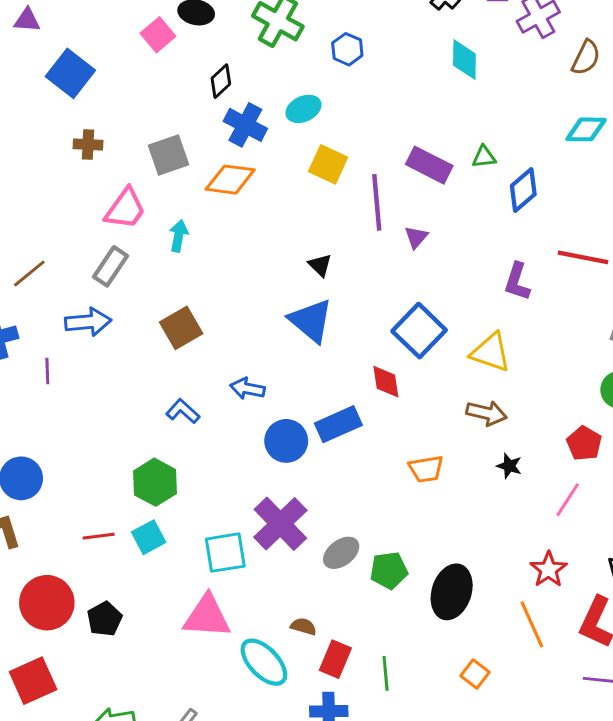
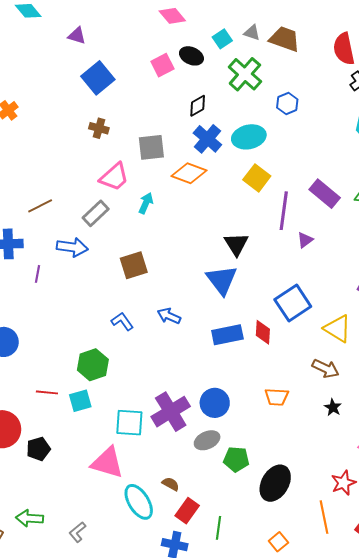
cyan ellipse: (303, 109) -> (249, 137), size x1.4
black triangle: (320, 265) -> (236, 244), size x1.5
blue rectangle: (338, 424) -> (227, 335), moved
blue circle: (286, 441) -> (215, 403), moved

